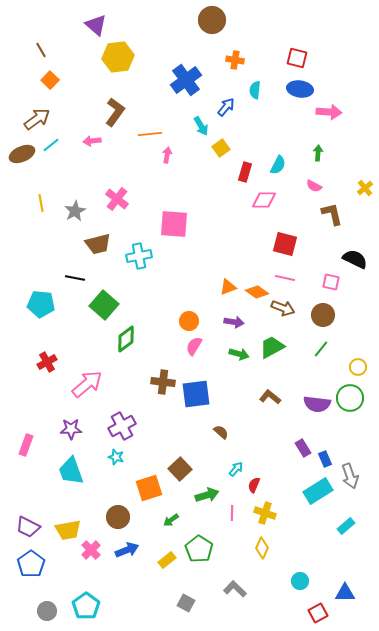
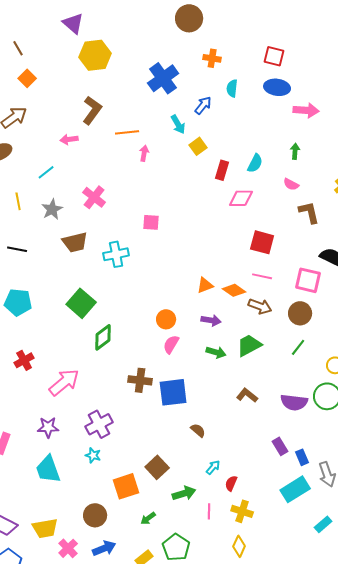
cyan line: (51, 145) -> (46, 172), moved
pink square: (174, 224) -> (151, 222), size x0.6
black line: (75, 278) -> (17, 249), moved
pink square: (331, 282) -> (308, 280), size x1.5

